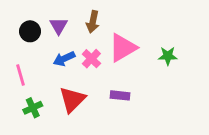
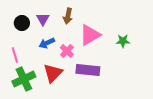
pink cross: (91, 59) -> (67, 51), moved
purple rectangle: (120, 95) -> (88, 70), size x1.6
green cross: (33, 108) -> (24, 79), size x1.6

